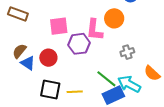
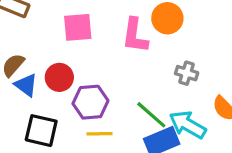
purple hexagon: (79, 44) -> (90, 102), moved
gray cross: (127, 52) -> (187, 73), turned 32
black square: (50, 90) -> (41, 131), moved

